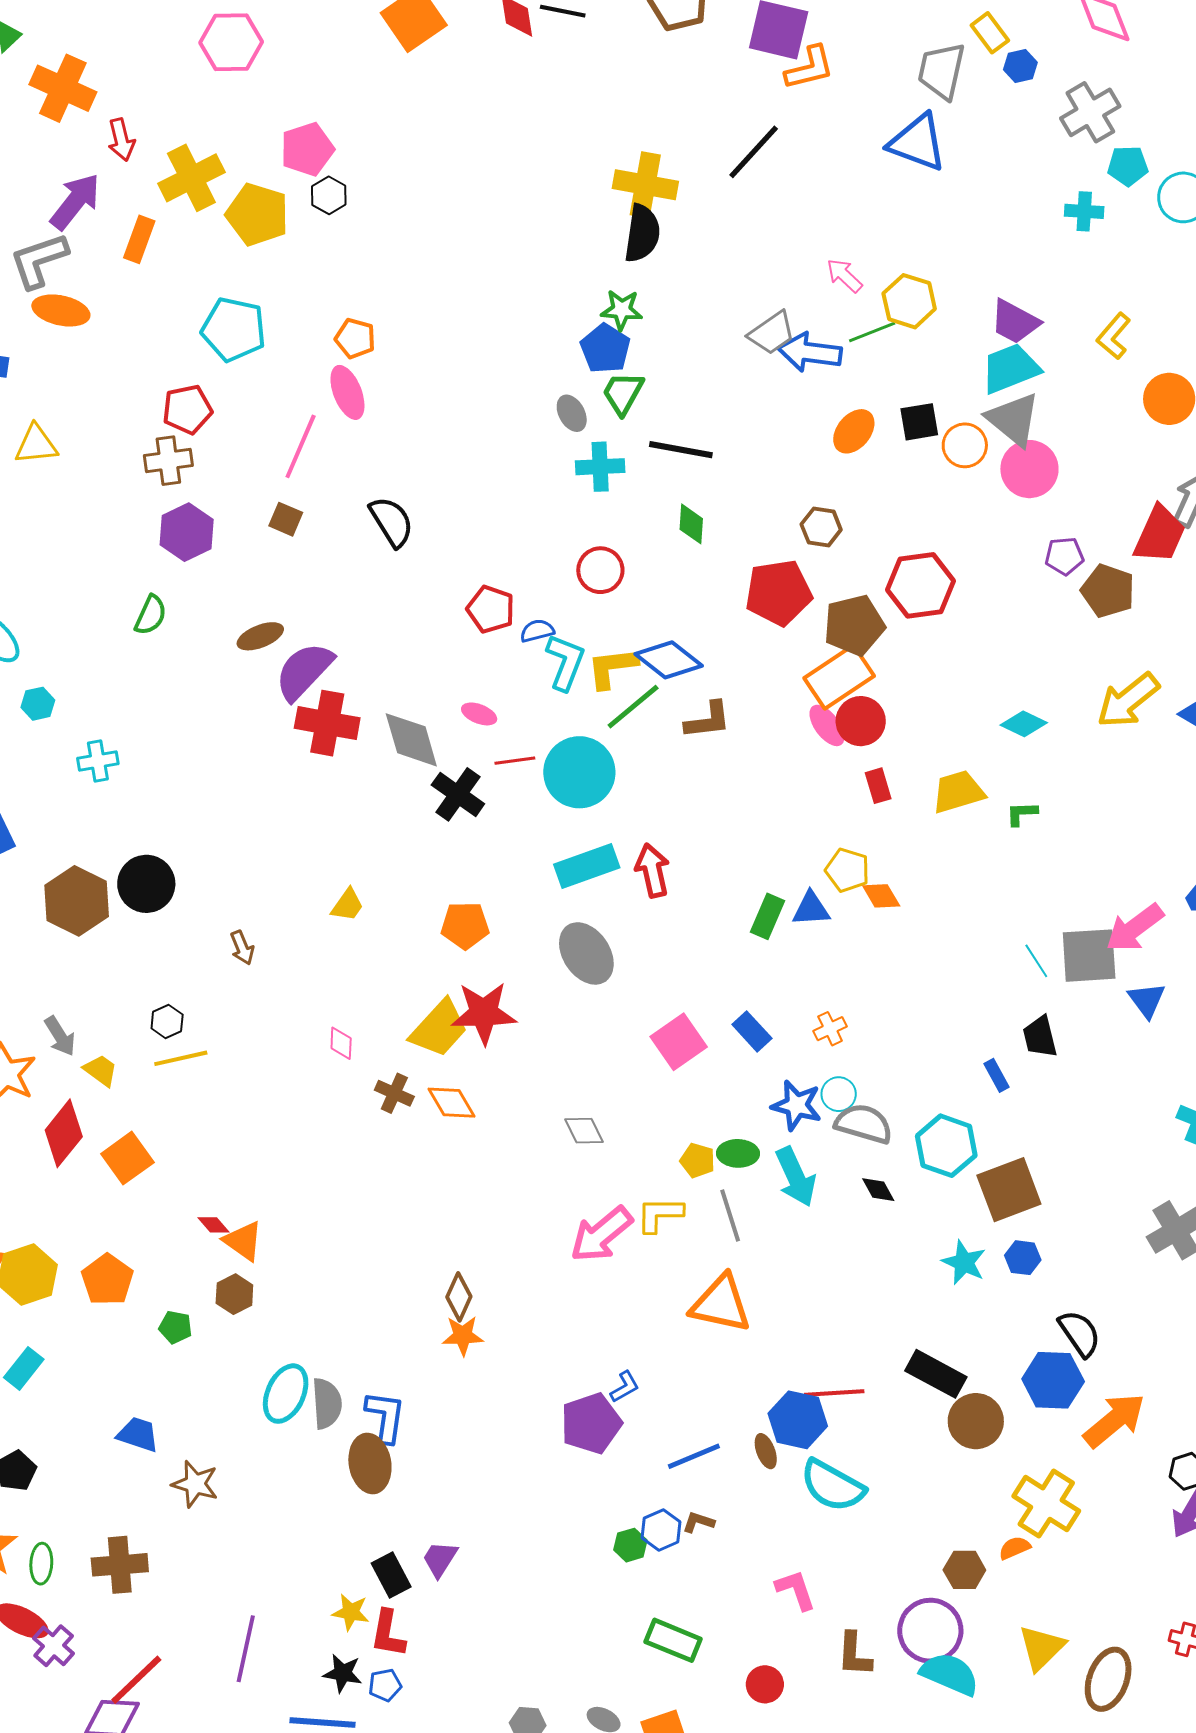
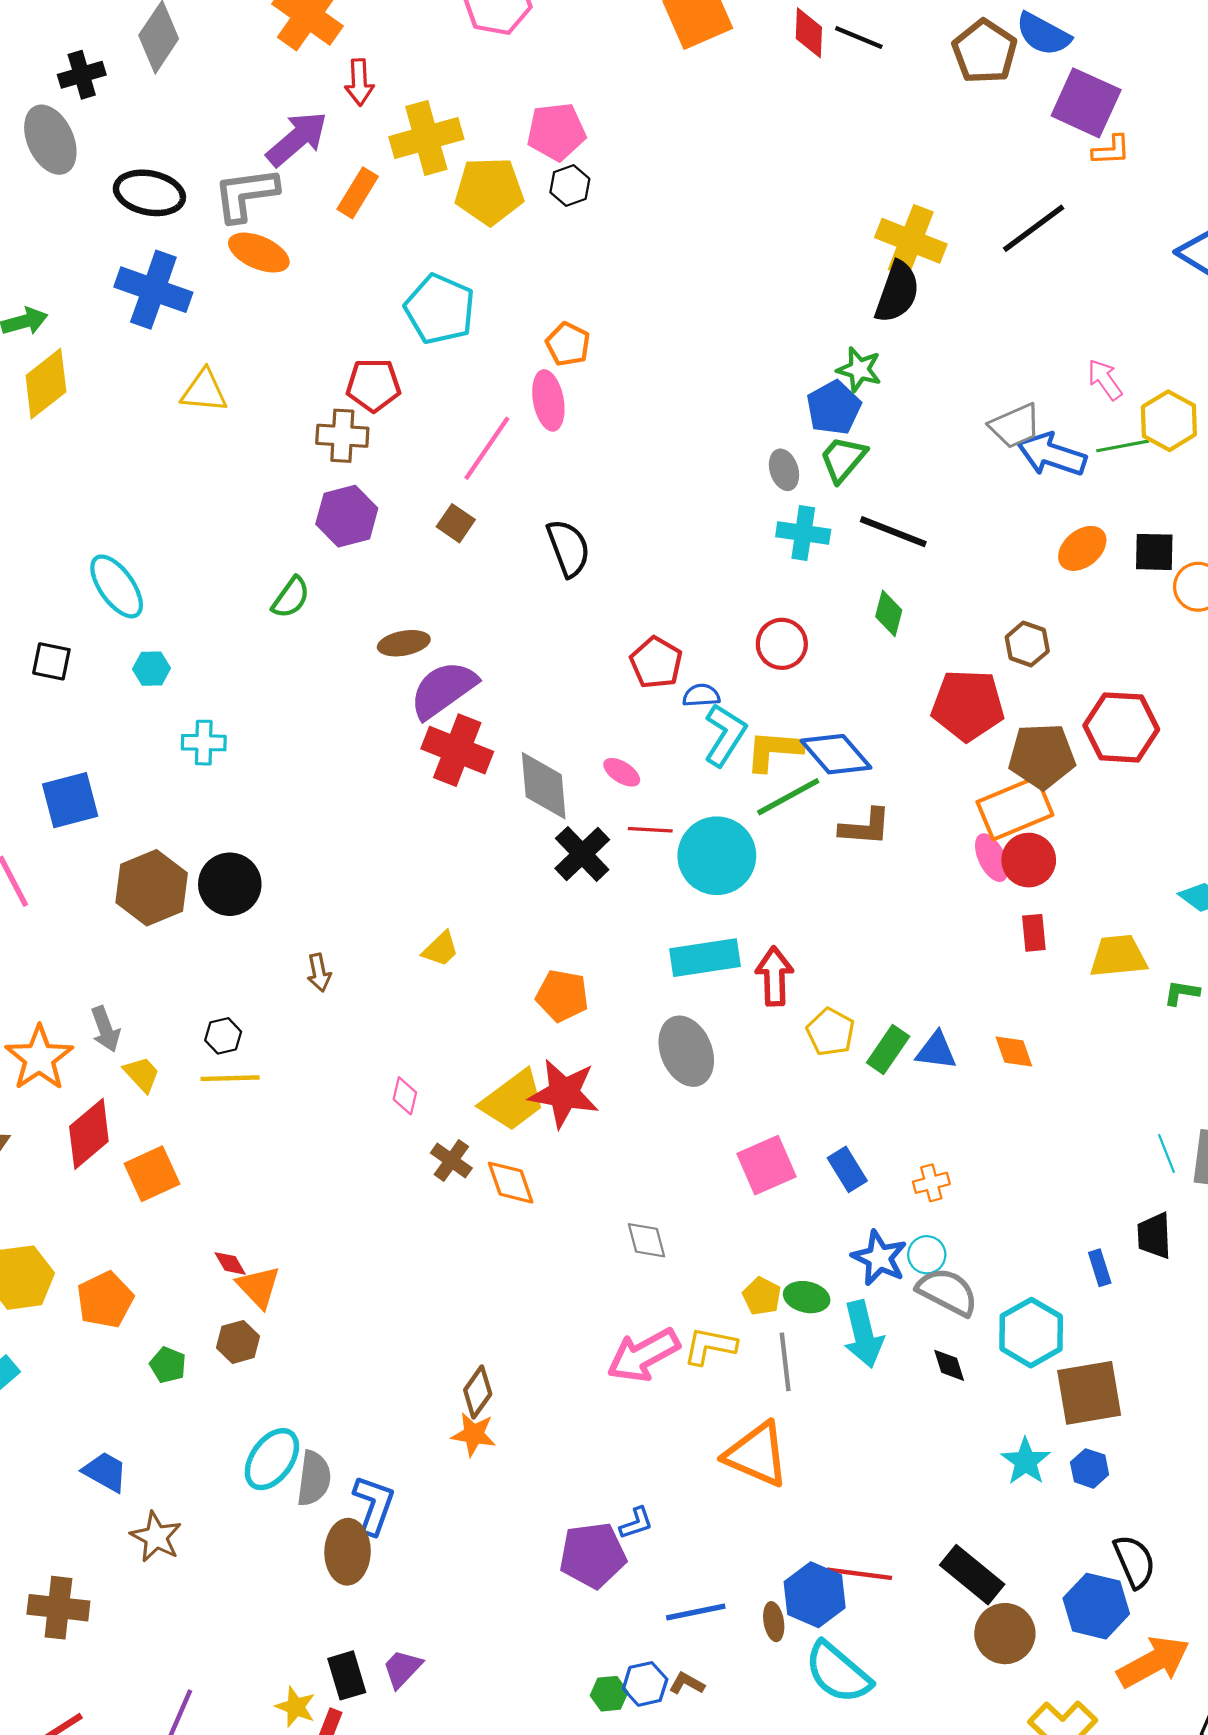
orange L-shape: (810, 68) -> (1111, 150), size x0.7
yellow pentagon: (257, 214) -> (489, 191), turned -30
yellow pentagon: (847, 870) -> (831, 1032), moved

